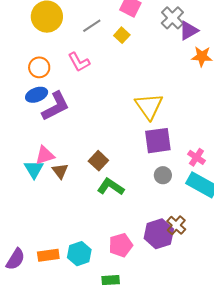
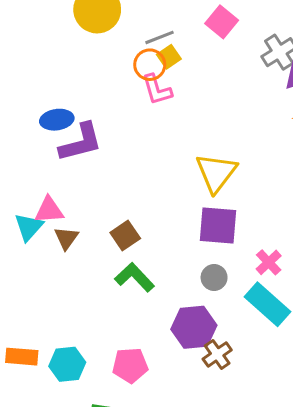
yellow square: (122, 35) -> (169, 57), moved
pink L-shape: (79, 62) -> (157, 90), moved
orange circle: (39, 67) -> (150, 65), moved
purple hexagon: (159, 234) -> (194, 327), moved

